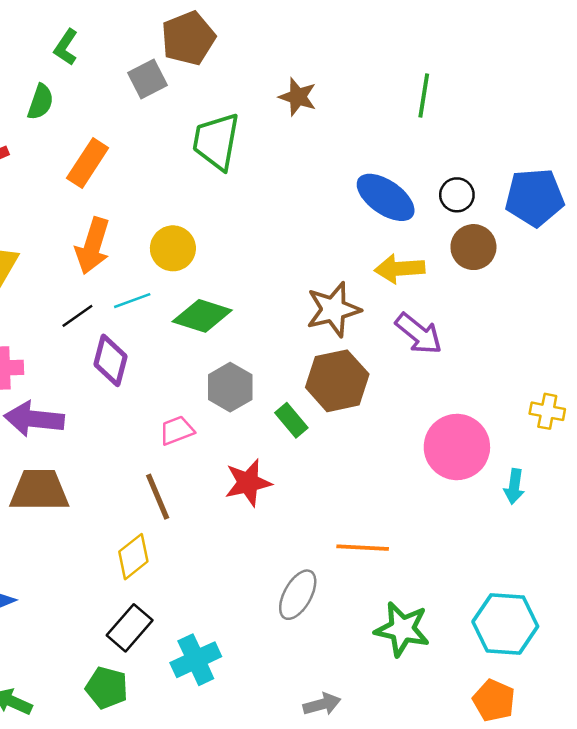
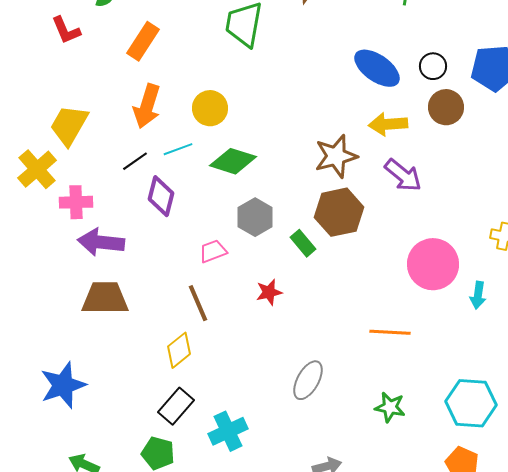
red star: (248, 483) -> (269, 292), size x0.7
orange line: (363, 548) -> (390, 332), moved
green star: (402, 629) -> (390, 407), size x0.7

